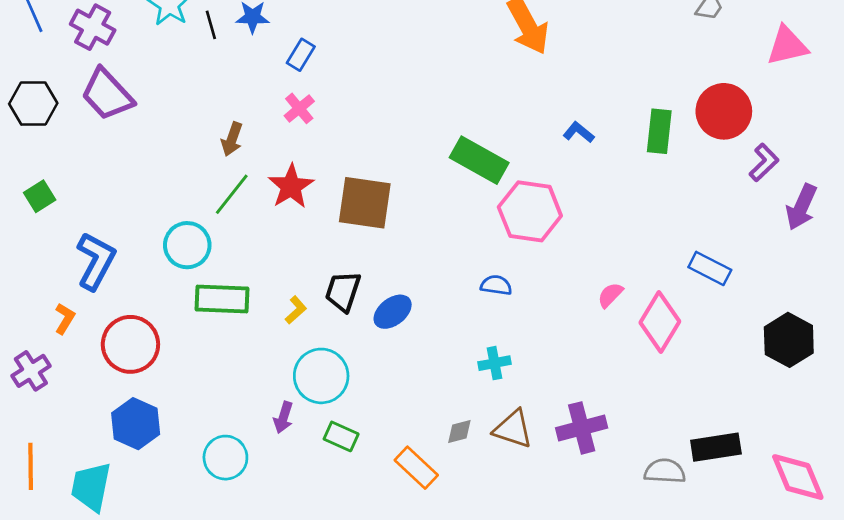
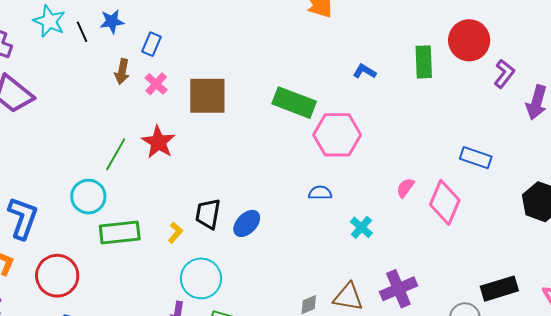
brown arrow: (232, 139) -> (122, 72), moved
brown square: (365, 203) -> (207, 96), moved
cyan cross: (495, 363) -> (361, 227), moved, turned -30

